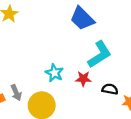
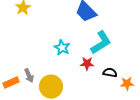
cyan star: (54, 73) -> (62, 48), moved

